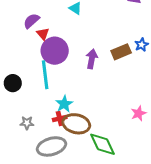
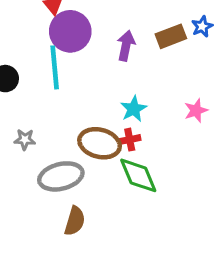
cyan star: (64, 104) -> (134, 109), moved
pink star: (139, 113) -> (196, 110), moved
red cross: (60, 118) -> (130, 140), moved

